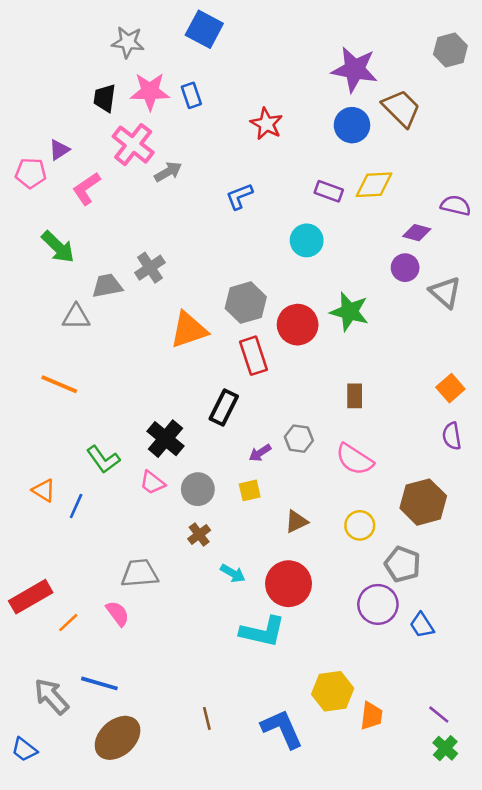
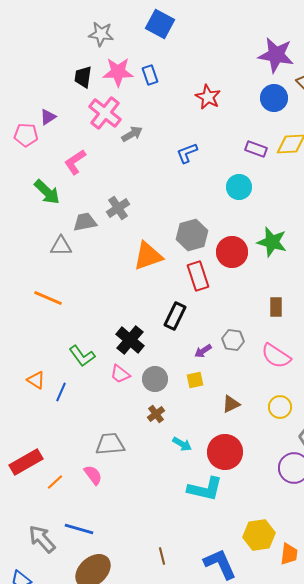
pink L-shape: (86, 189) -> (75, 162), moved

